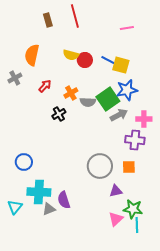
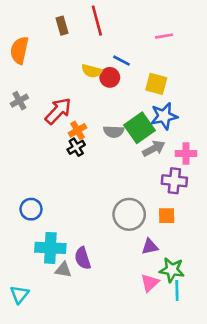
orange semicircle: (32, 55) -> (19, 50), moved
blue line: (108, 60) -> (121, 61), moved
red arrow: (45, 86) -> (58, 111), size x1.6
orange cross: (71, 93) -> (78, 130), moved
cyan triangle: (15, 207) -> (19, 294), moved
gray triangle: (49, 209) -> (63, 270), turned 32

